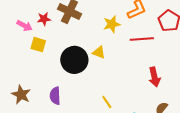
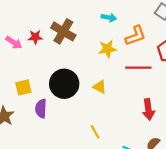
yellow square: (38, 45) -> (23, 87), moved, turned -35
yellow triangle: (99, 52) -> (100, 87), moved
purple semicircle: (55, 96) -> (41, 109), moved

